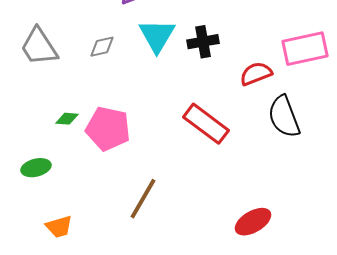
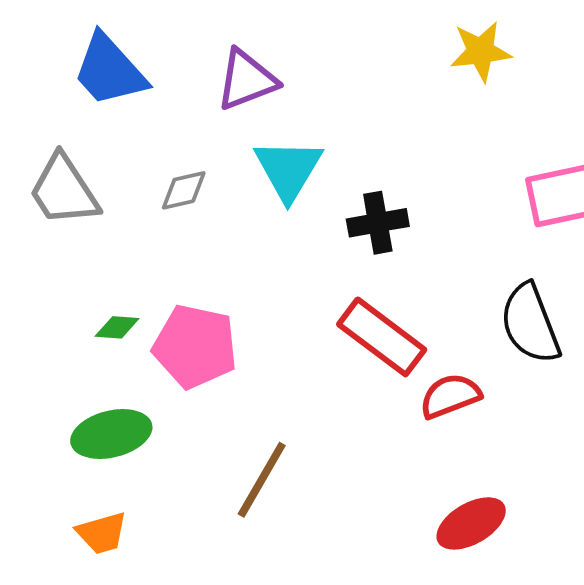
black cross: (203, 42) -> (378, 223), moved
red semicircle: (256, 74) -> (450, 396), moved
green ellipse: (36, 168) -> (111, 434), moved, size x1.4

